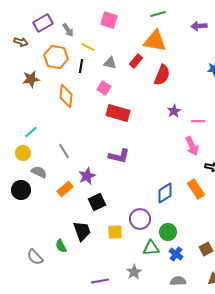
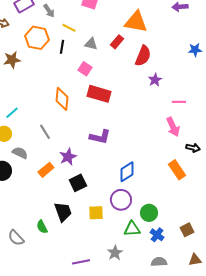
orange diamond: (66, 96) -> (62, 99), moved
purple star: (174, 111) -> (155, 80), moved
blue diamond: (165, 193) -> (127, 172), moved

